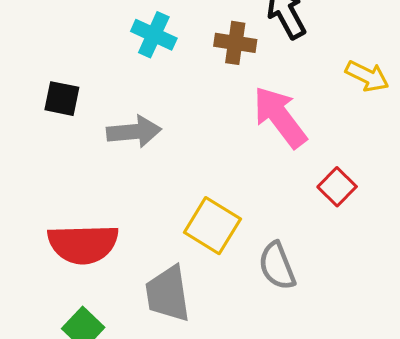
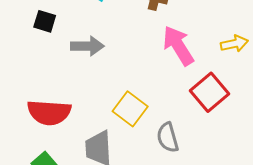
yellow arrow: (367, 76) -> (234, 44), moved, turned -44
red square: (337, 187) -> (209, 92), size x1.6

